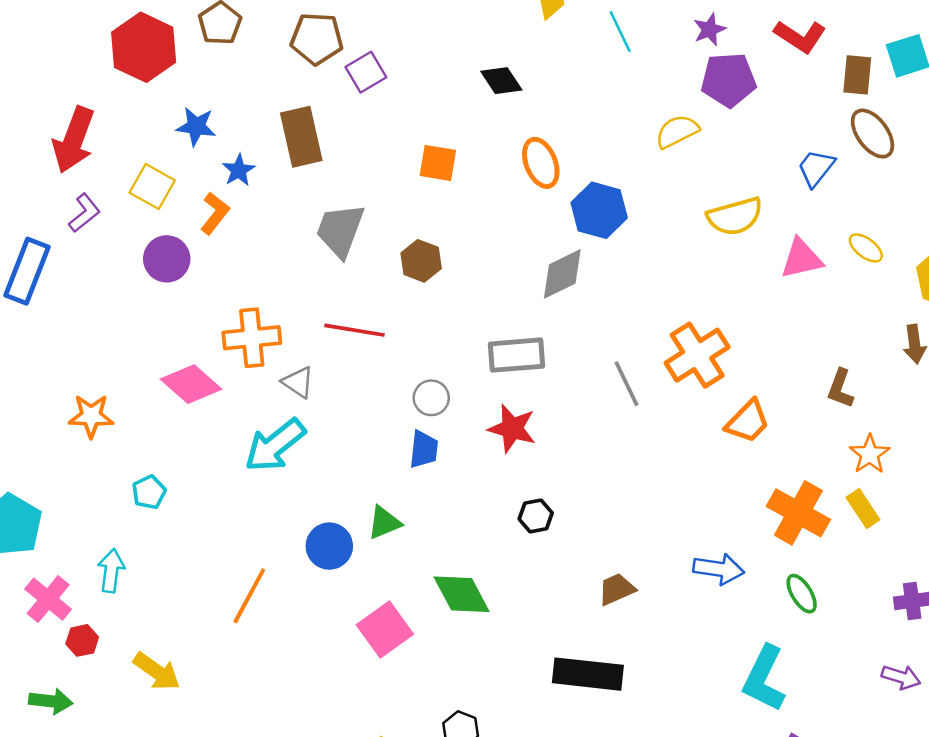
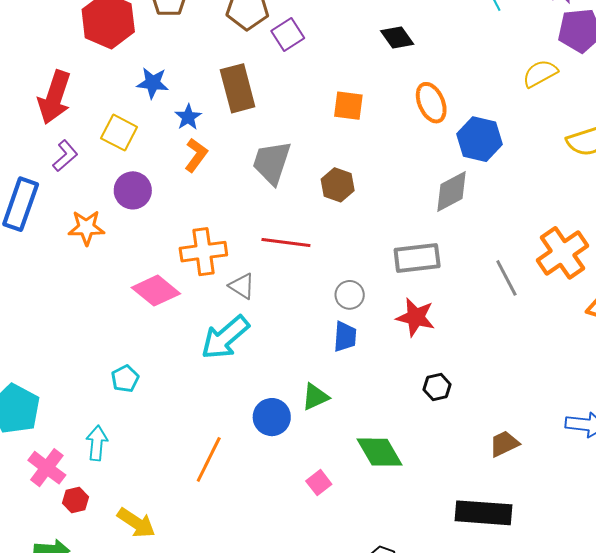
orange L-shape: (215, 213) -> (196, 155), moved
orange star: (91, 416) -> (86, 228), moved
pink square: (385, 629) -> (319, 483), size x0.6

